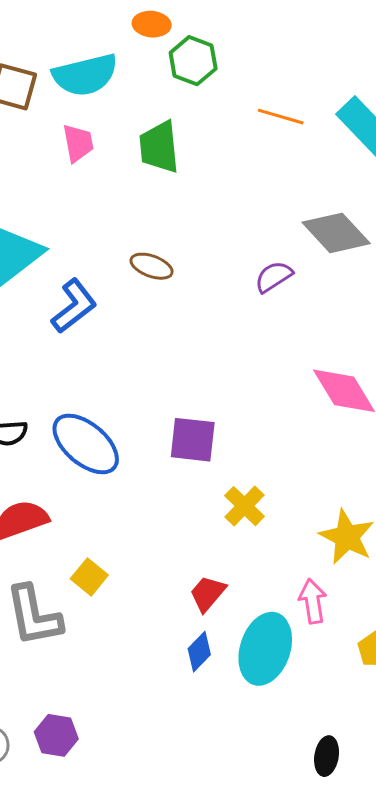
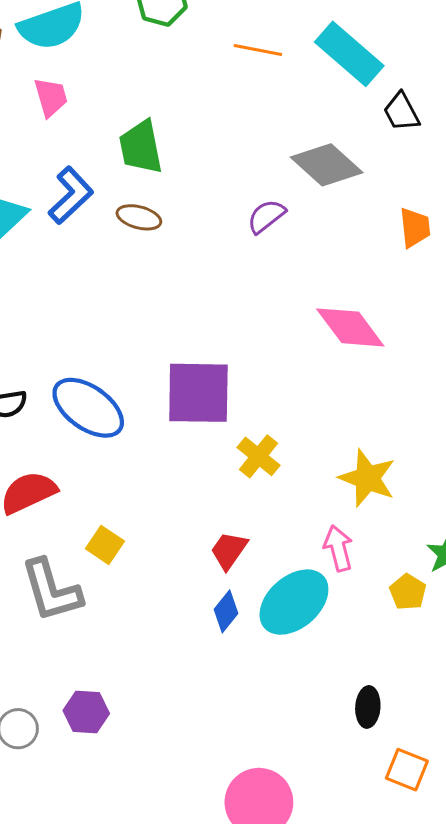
green trapezoid: (159, 147) -> (141, 147), moved
blue L-shape: (74, 306) -> (71, 195), moved
purple square: (193, 440) -> (198, 393), size x1.4
cyan ellipse: (265, 649) -> (294, 602), turned 36

